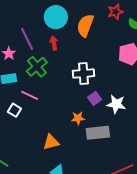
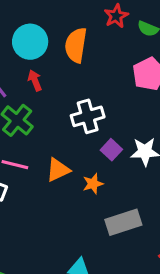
gray rectangle: (98, 133) -> (123, 222), moved
orange triangle: (51, 142) -> (58, 170), moved

